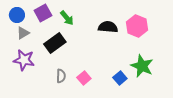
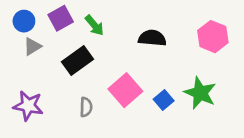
pink hexagon: (137, 26) -> (213, 37), moved
purple star: (24, 60) -> (28, 106), moved
pink square: (84, 78) -> (125, 90), moved, size x1.6
blue square: (120, 78) -> (164, 100), moved

